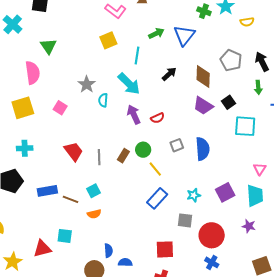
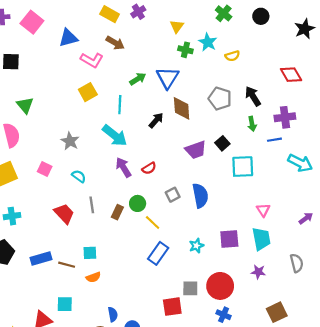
brown diamond: (203, 77) -> (182, 108), moved
cyan semicircle: (103, 100) -> (79, 176), moved, turned 128
purple trapezoid: (203, 106) -> (196, 150), turned -45
gray line: (99, 157) -> (92, 205), moved
cyan square: (94, 191) -> (90, 253), turned 32
purple square: (225, 192) -> (229, 239), turned 30
gray square: (185, 220) -> (190, 288), moved

